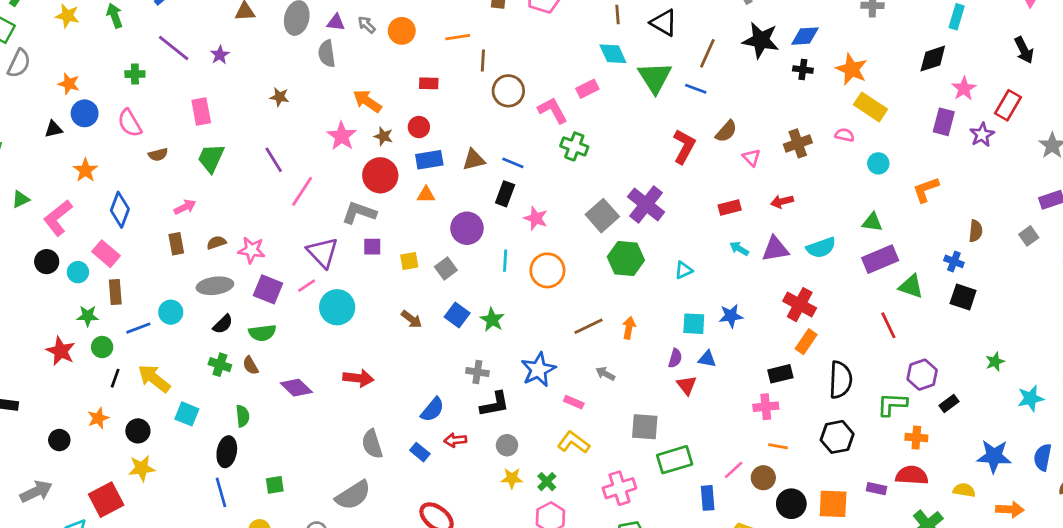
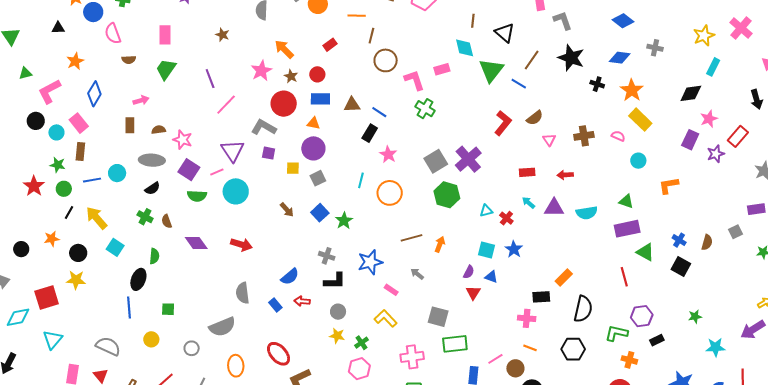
blue diamond: (805, 36) -> (620, 58), moved
red rectangle: (429, 83) -> (330, 45), turned -48
blue circle: (85, 113) -> (93, 12), moved
purple circle: (467, 228) -> (313, 148), moved
brown semicircle: (976, 231) -> (707, 242), moved
red cross: (800, 305) -> (506, 218), moved, size x0.6
blue star: (731, 316) -> (514, 249), turned 30
green semicircle: (262, 333) -> (197, 196), moved

